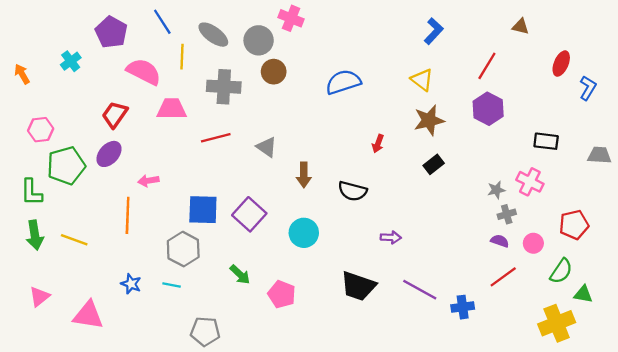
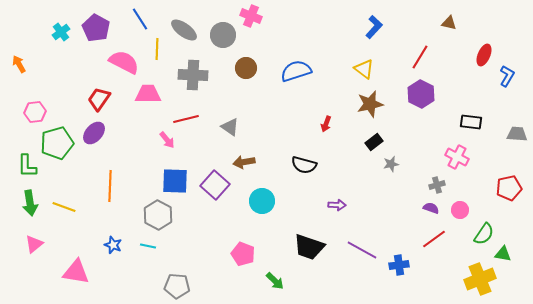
cyan cross: (71, 61) -> (61, 32), moved
brown circle: (274, 72) -> (246, 68), moved
brown arrow: (304, 175) -> (244, 162), moved, turned 80
pink arrow: (148, 181) -> (167, 140), moved, turned -120
gray star: (496, 190) -> (391, 164), moved
red pentagon: (574, 225) -> (509, 188), moved
green arrow: (240, 275) -> (275, 281), moved
pink triangle: (39, 297) -> (34, 244), moved

